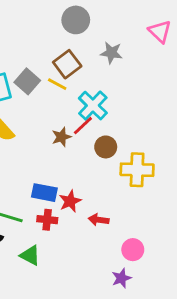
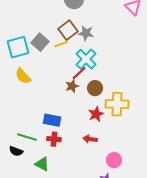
gray star: (111, 53) -> (86, 33), moved
yellow line: (57, 84) -> (61, 44), turned -48
brown star: (61, 137) -> (72, 86), moved
red star: (70, 201) -> (96, 114), moved

